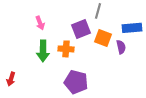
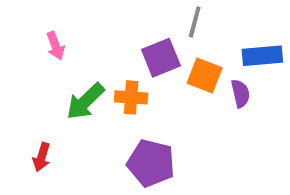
pink arrow: (40, 23) -> (56, 46), moved
green arrow: (43, 51) -> (85, 101), turned 45
red arrow: (11, 79) -> (42, 157), moved

